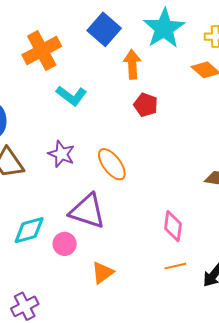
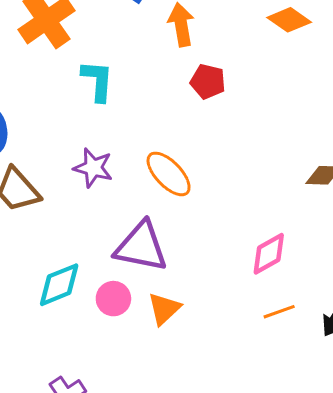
cyan L-shape: (71, 96) -> (98, 81), turned -116
pink diamond: (173, 226) -> (269, 254), turned 60
orange triangle: (103, 273) -> (164, 309), moved

